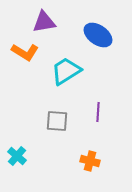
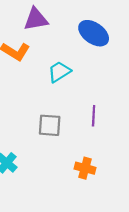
cyan trapezoid: (66, 71) -> (59, 72), size x0.7

